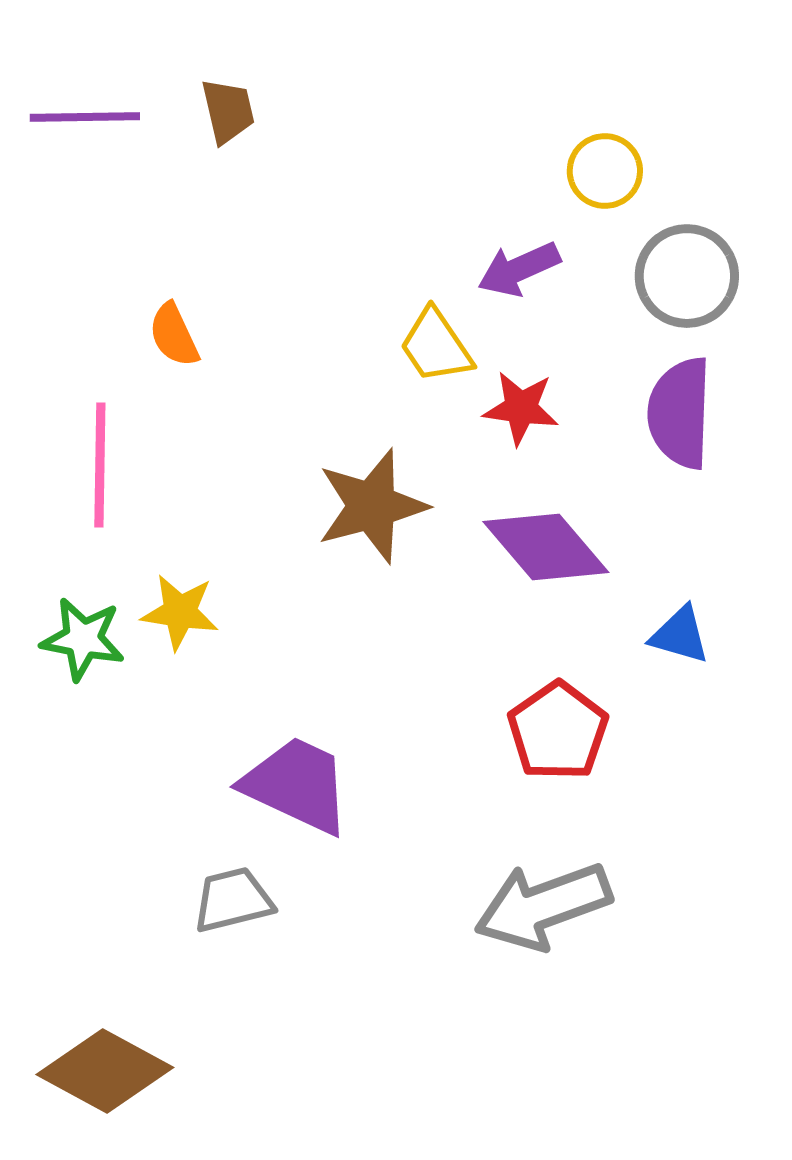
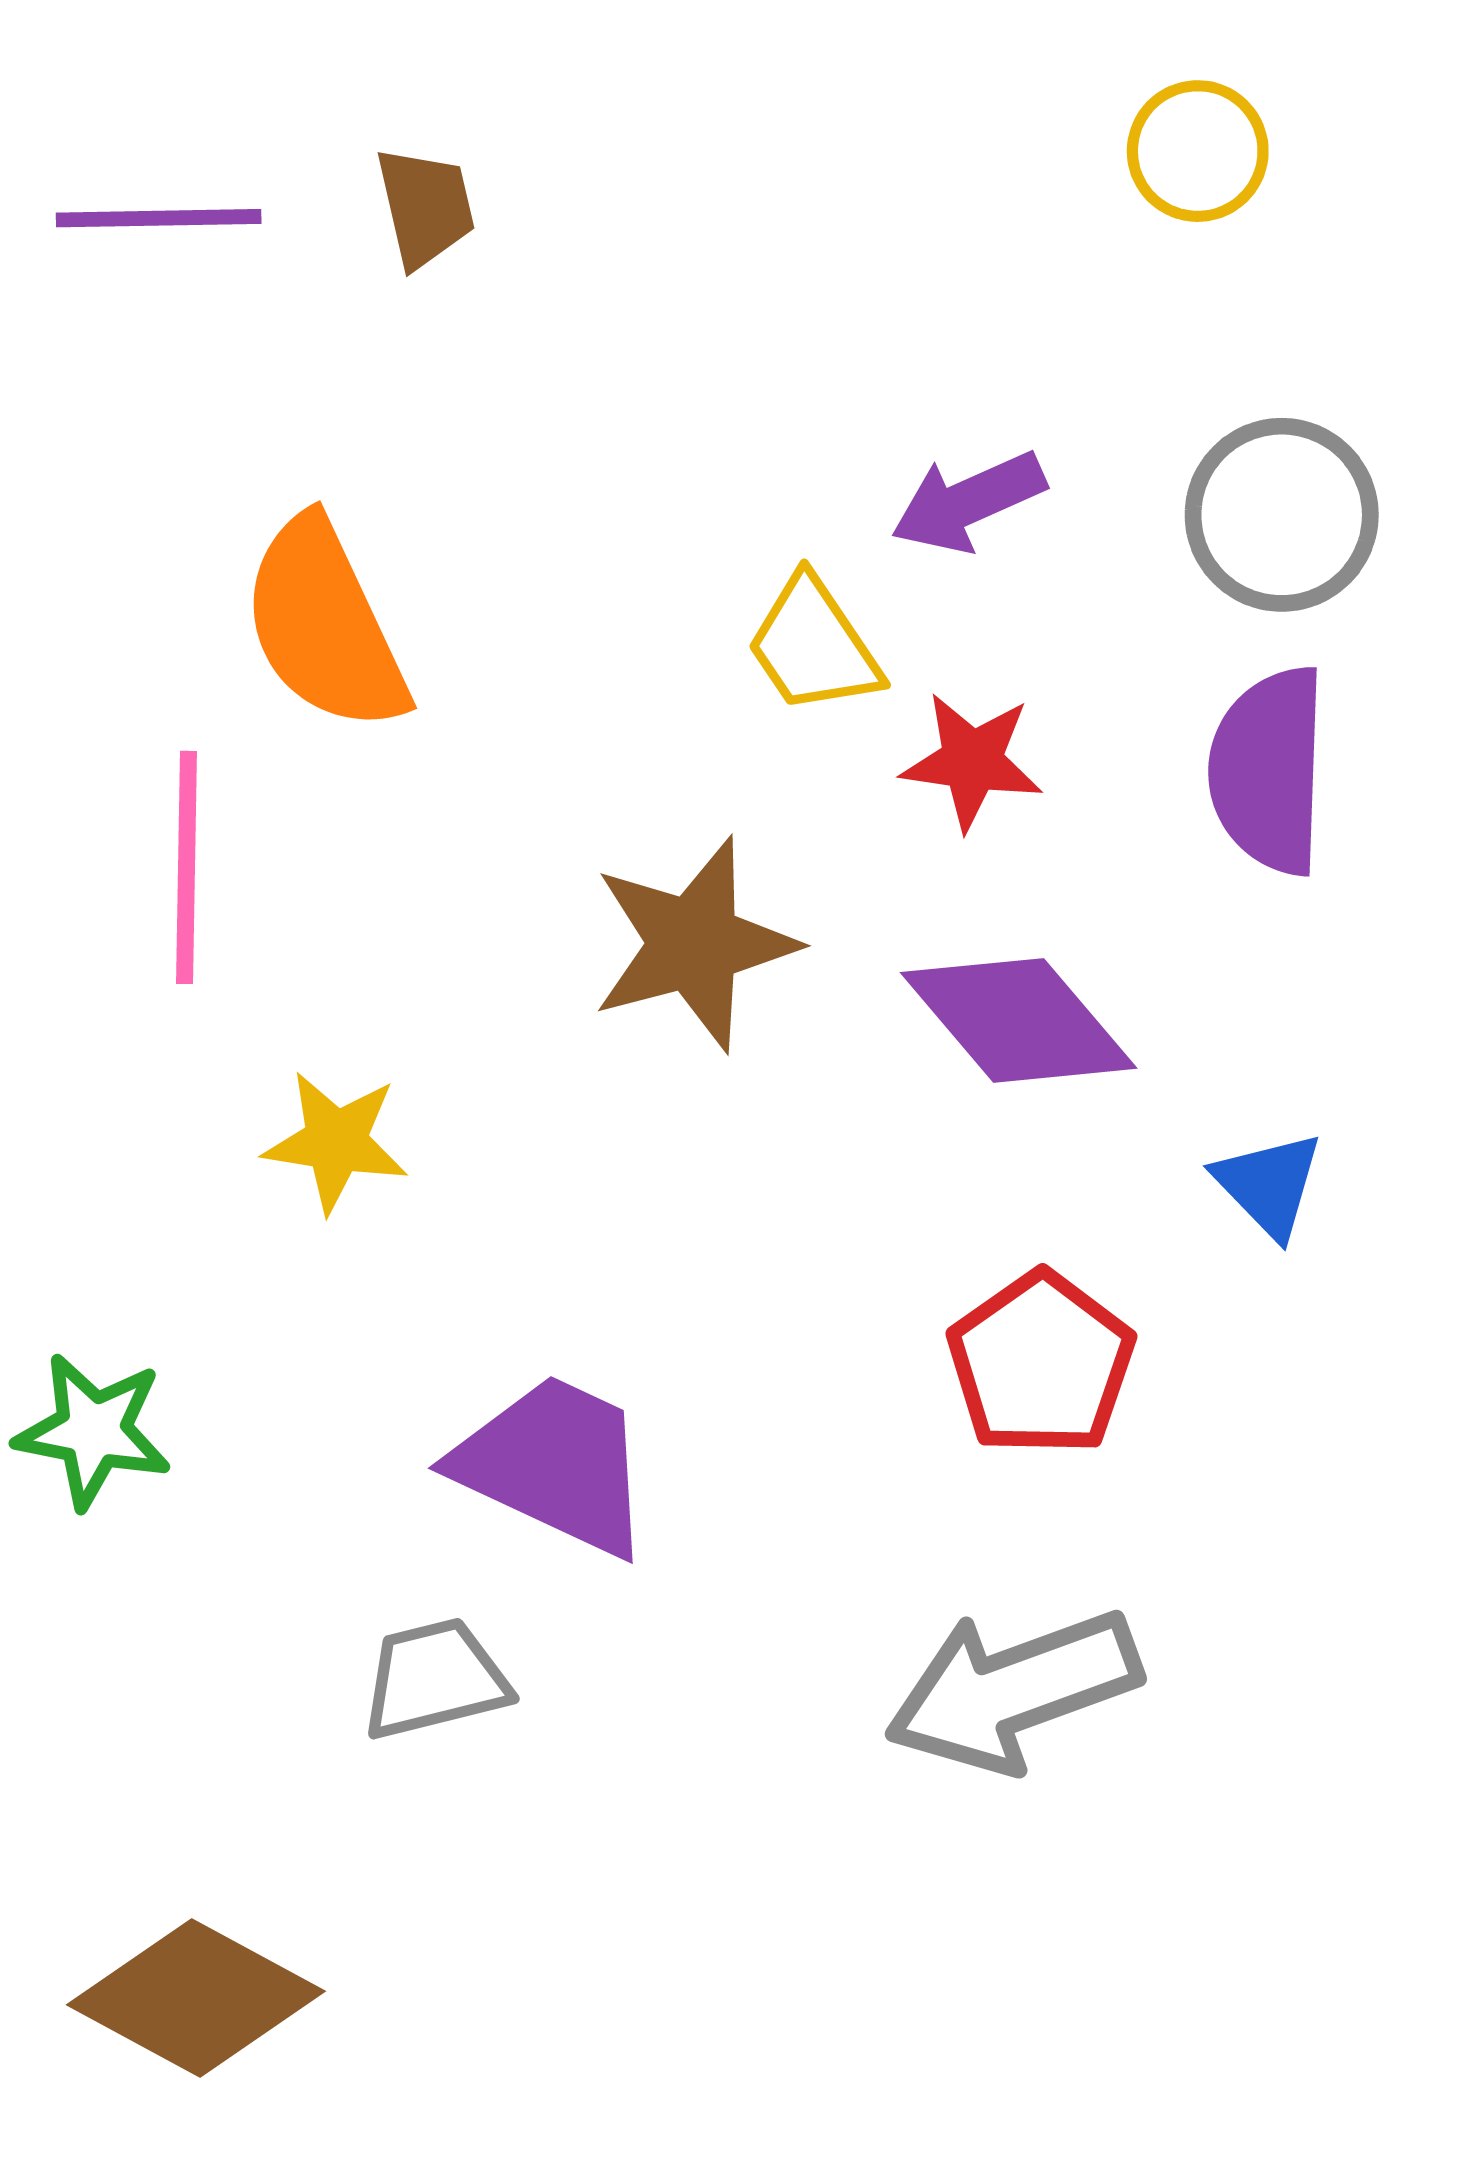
yellow circle: (605, 171) -> (1198, 151), moved
orange semicircle: (174, 335) -> (325, 625), size x1.8
blue triangle: (680, 635) -> (1269, 1185), turned 30
green star: (83, 639) -> (93, 1431), moved

